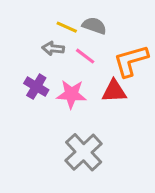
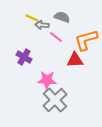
yellow line: (67, 27) -> (32, 18), moved
gray arrow: (53, 48) -> (42, 25), moved
pink star: (71, 94) -> (47, 80), moved

